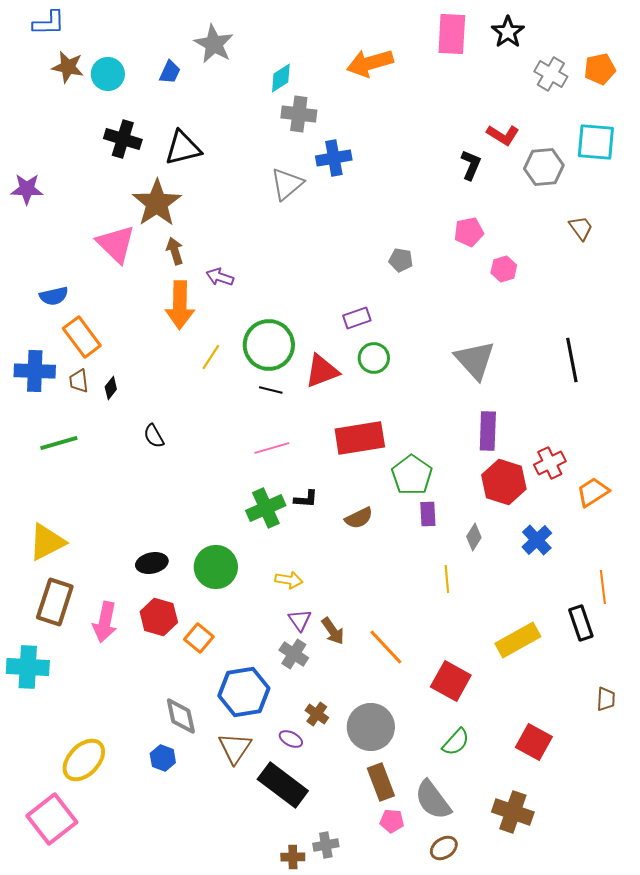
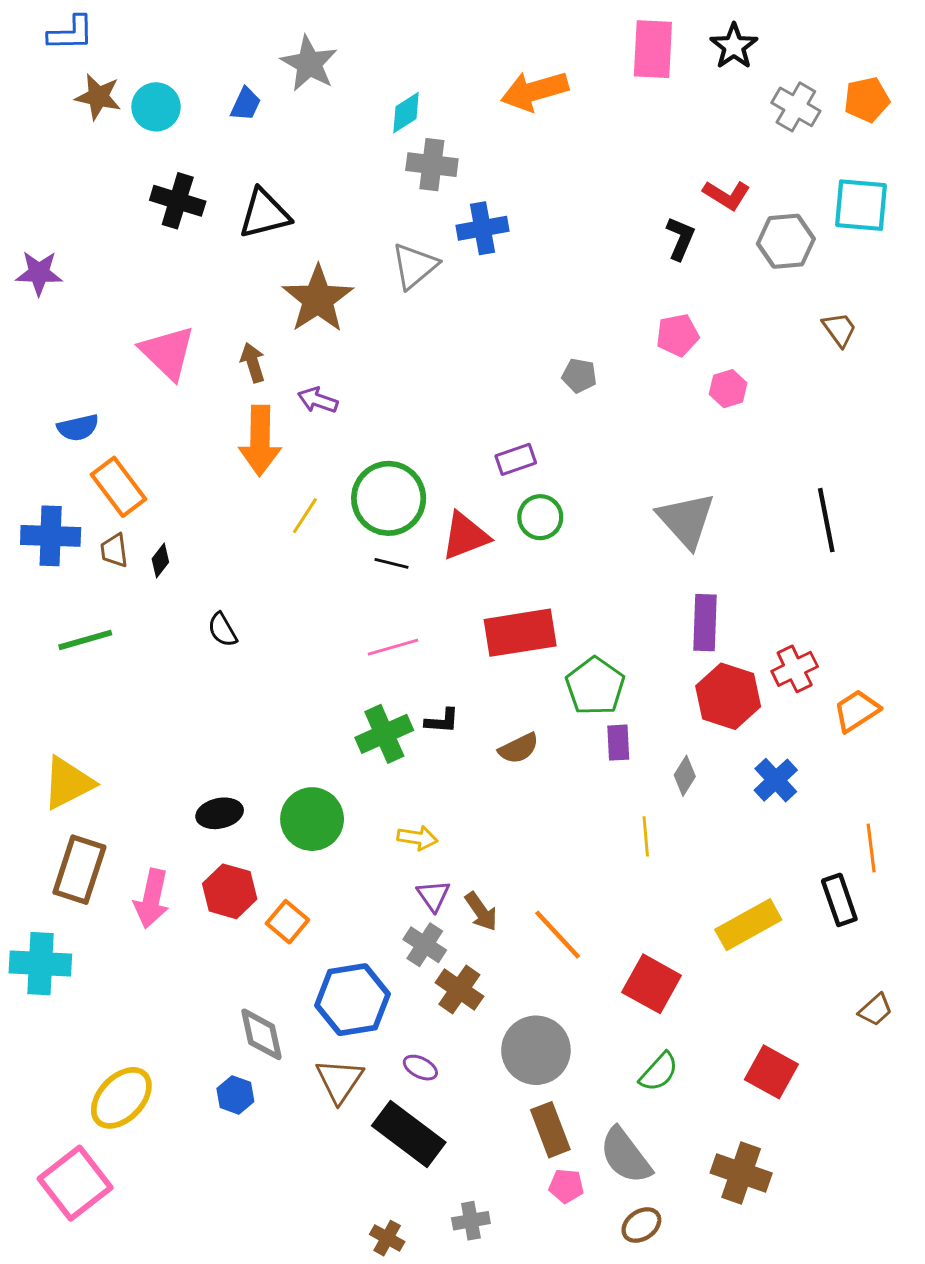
brown star: (157, 203) -> (318, 299), moved
brown trapezoid: (606, 699) -> (875, 1010), turned 45
brown cross: (317, 714) -> (459, 990), moved, size x1.4
brown cross: (293, 857) -> (387, 1238), moved, turned 30

